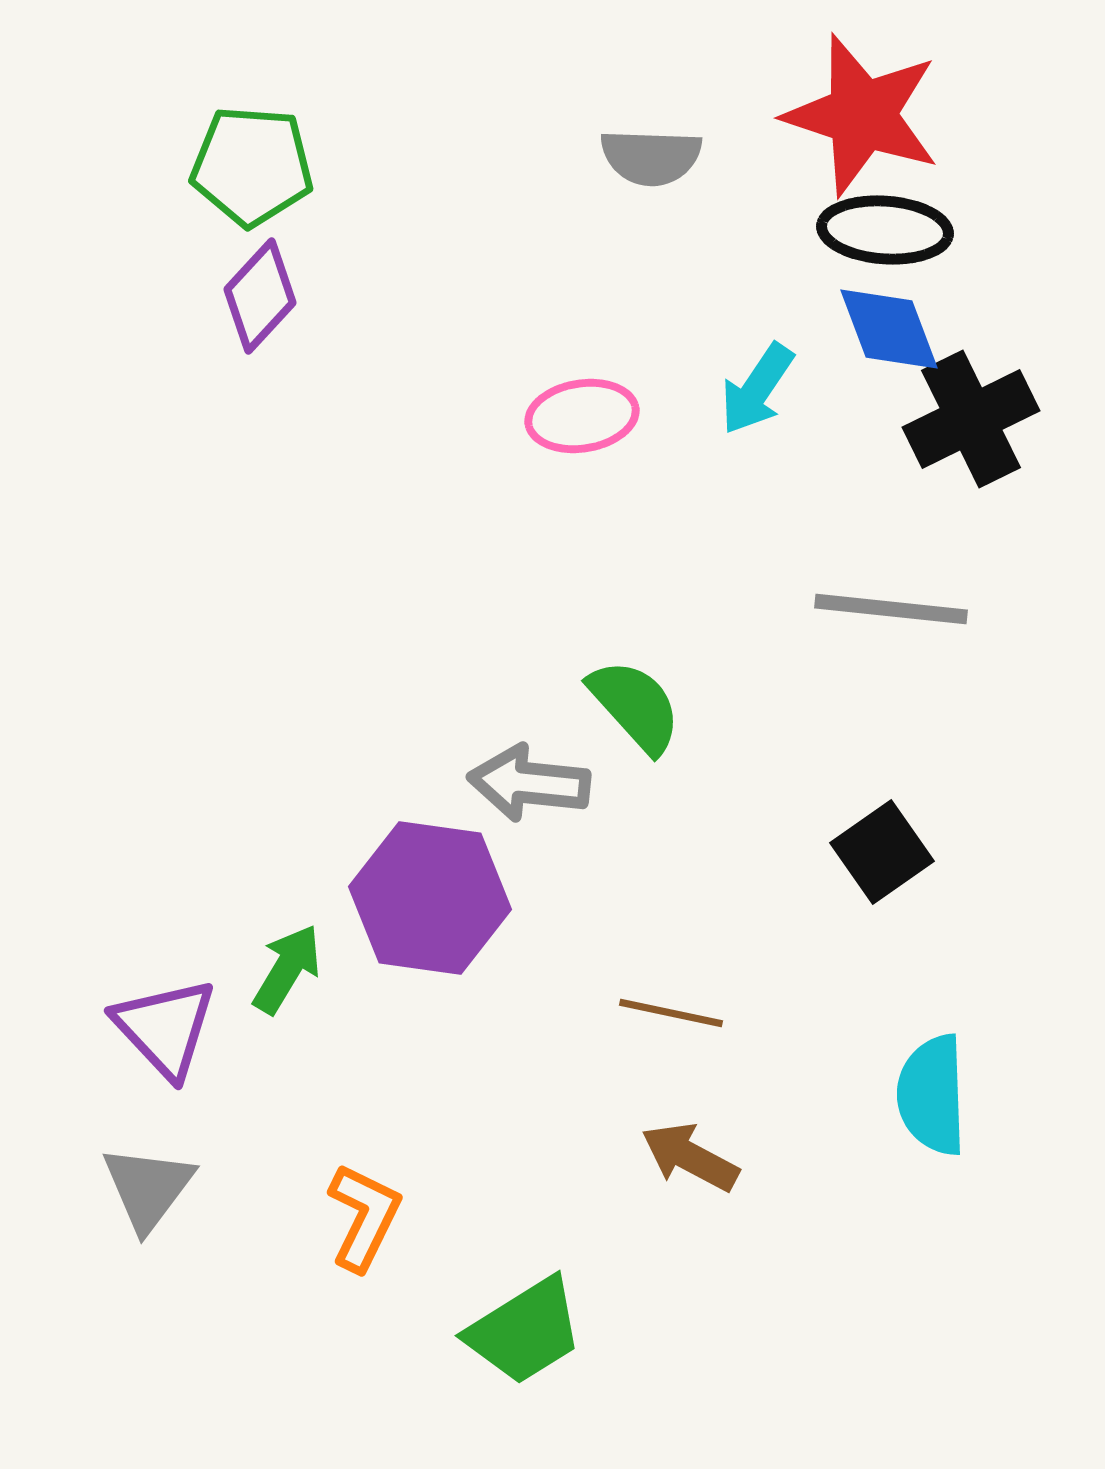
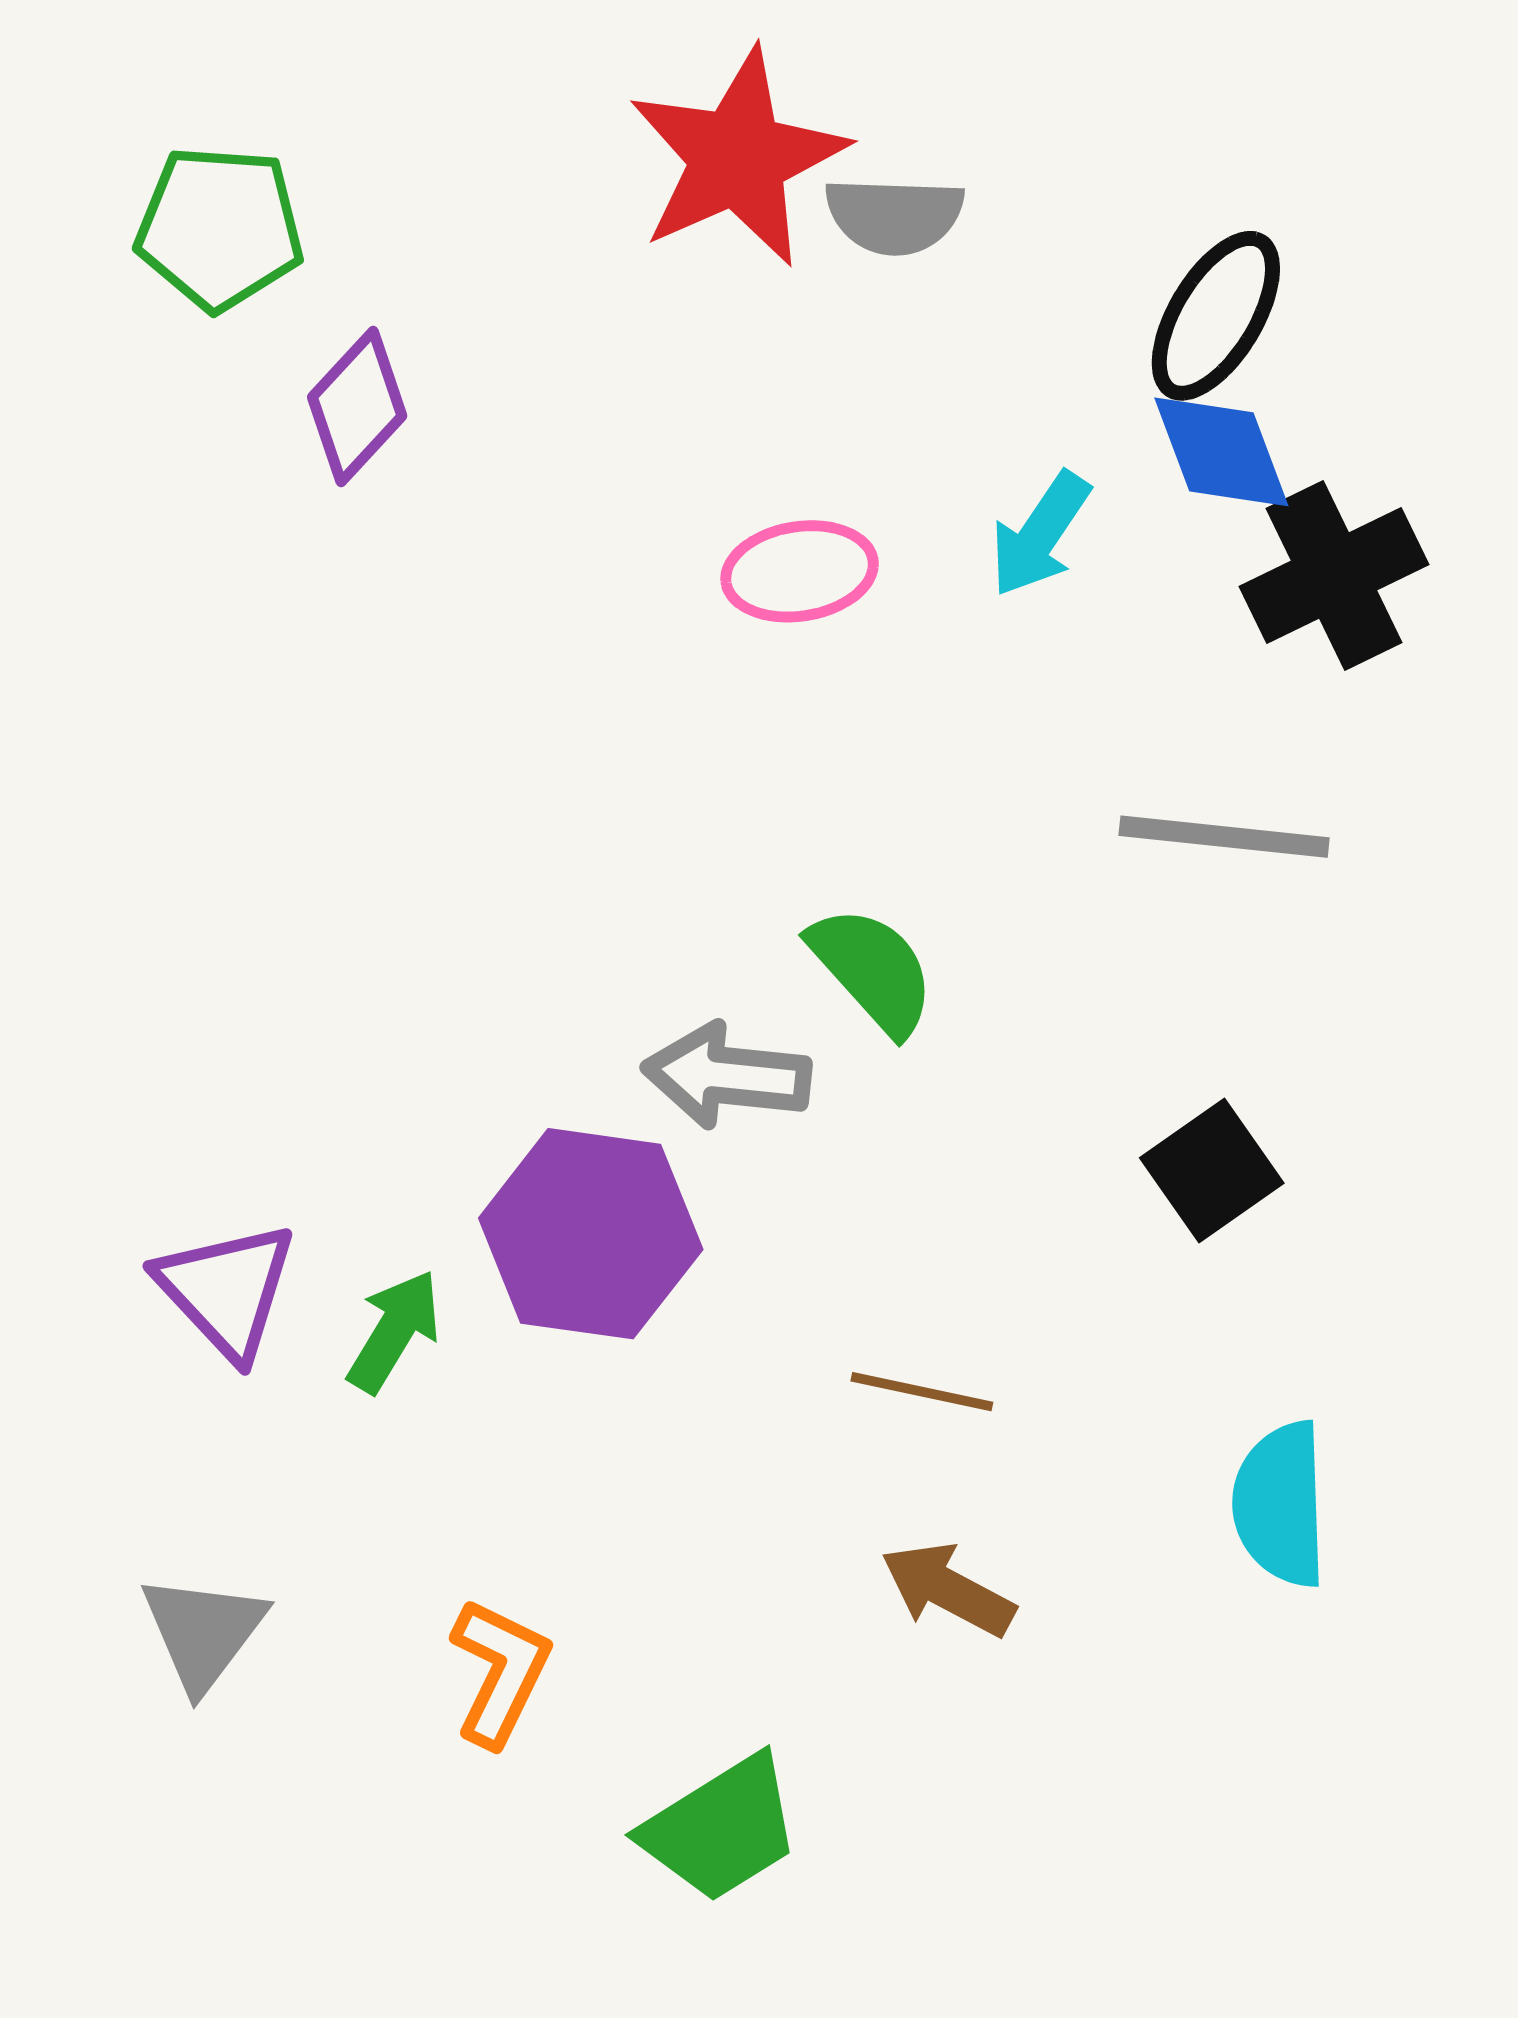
red star: (862, 115) -> (738, 158), moved, turned 30
green pentagon: (252, 166) -> (220, 228), moved
black ellipse: (885, 230) -> (1216, 316), turned -63
purple triangle: (165, 1028) -> (227, 1290), moved

